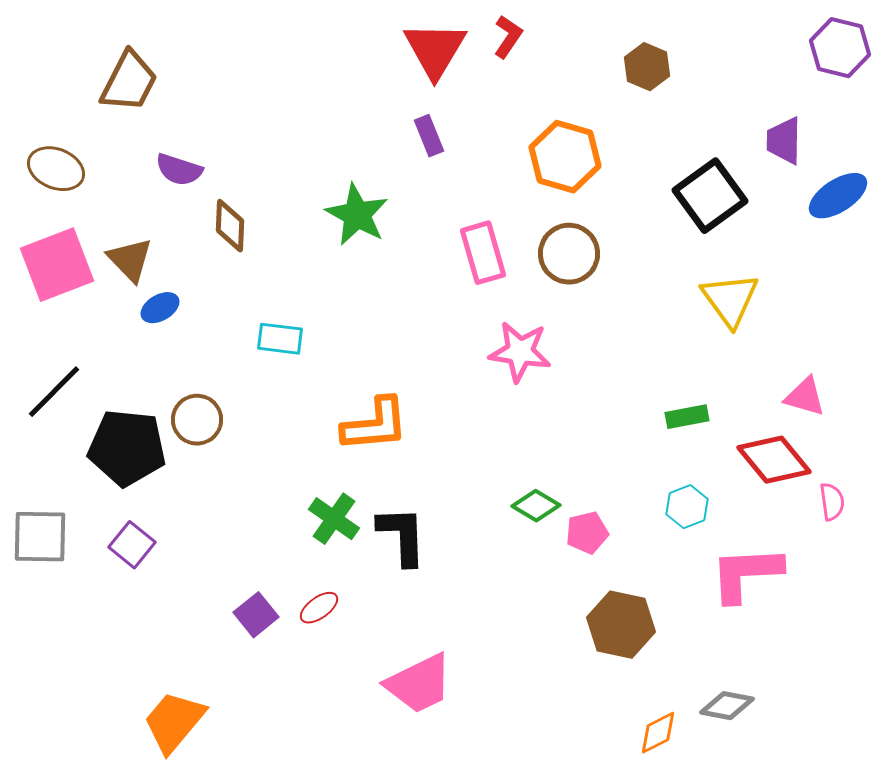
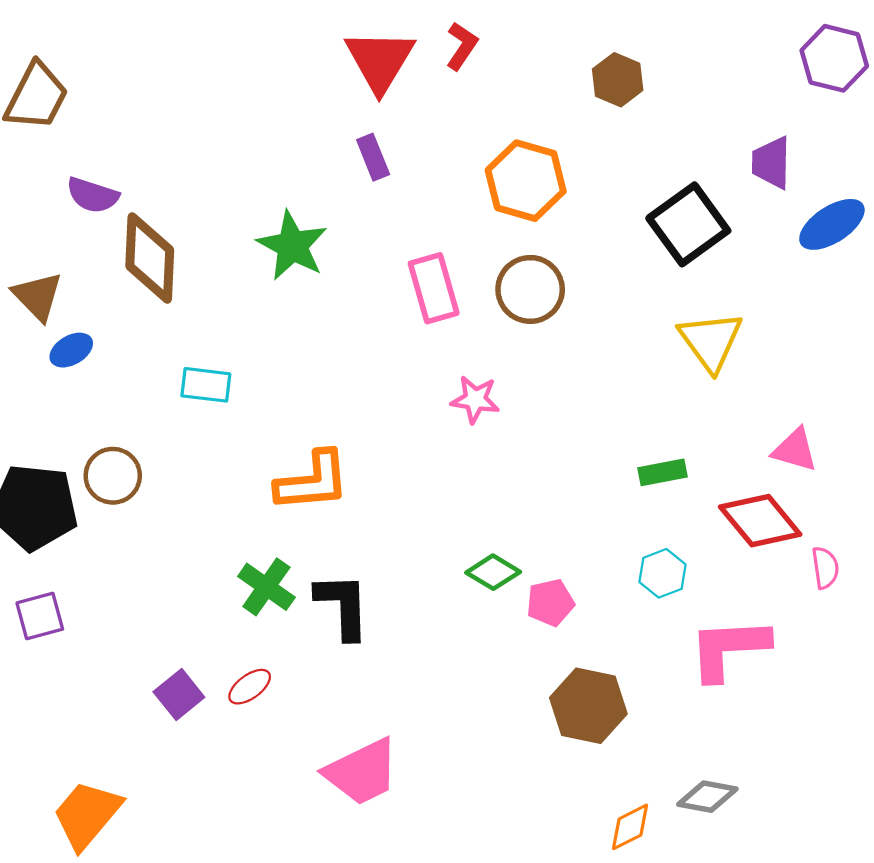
brown diamond: (230, 226) -> (150, 258), size x1.5
pink star: (520, 352) -> (475, 399), size x0.7
purple square: (132, 545) -> (40, 616), turned 36

